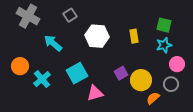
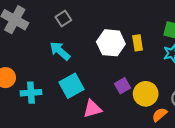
white hexagon: (97, 36) -> (111, 43), moved
cyan arrow: (53, 43) -> (60, 51), moved
cyan cross: (42, 79) -> (31, 93), turned 36

